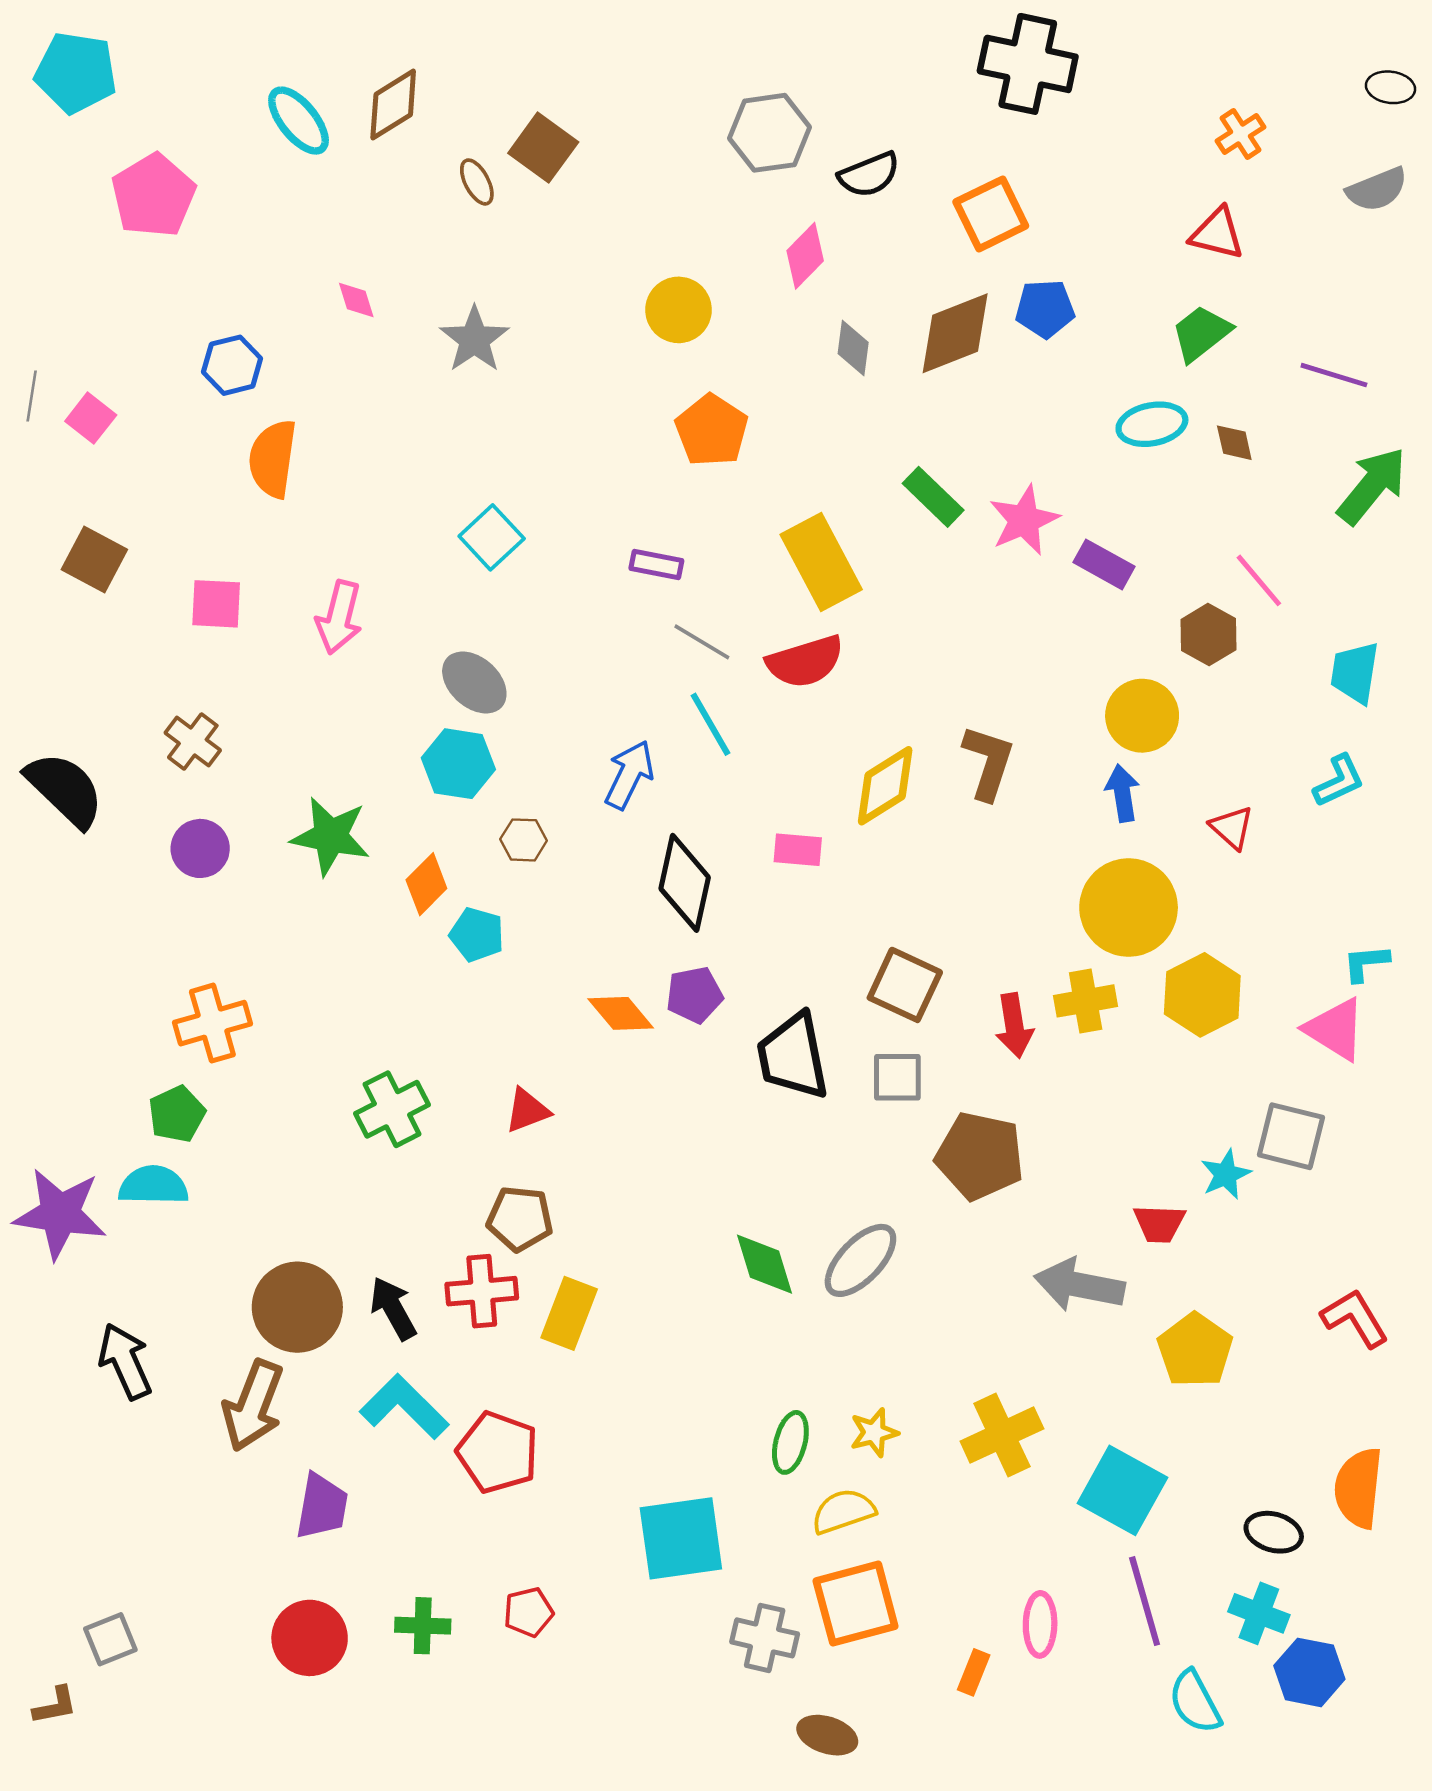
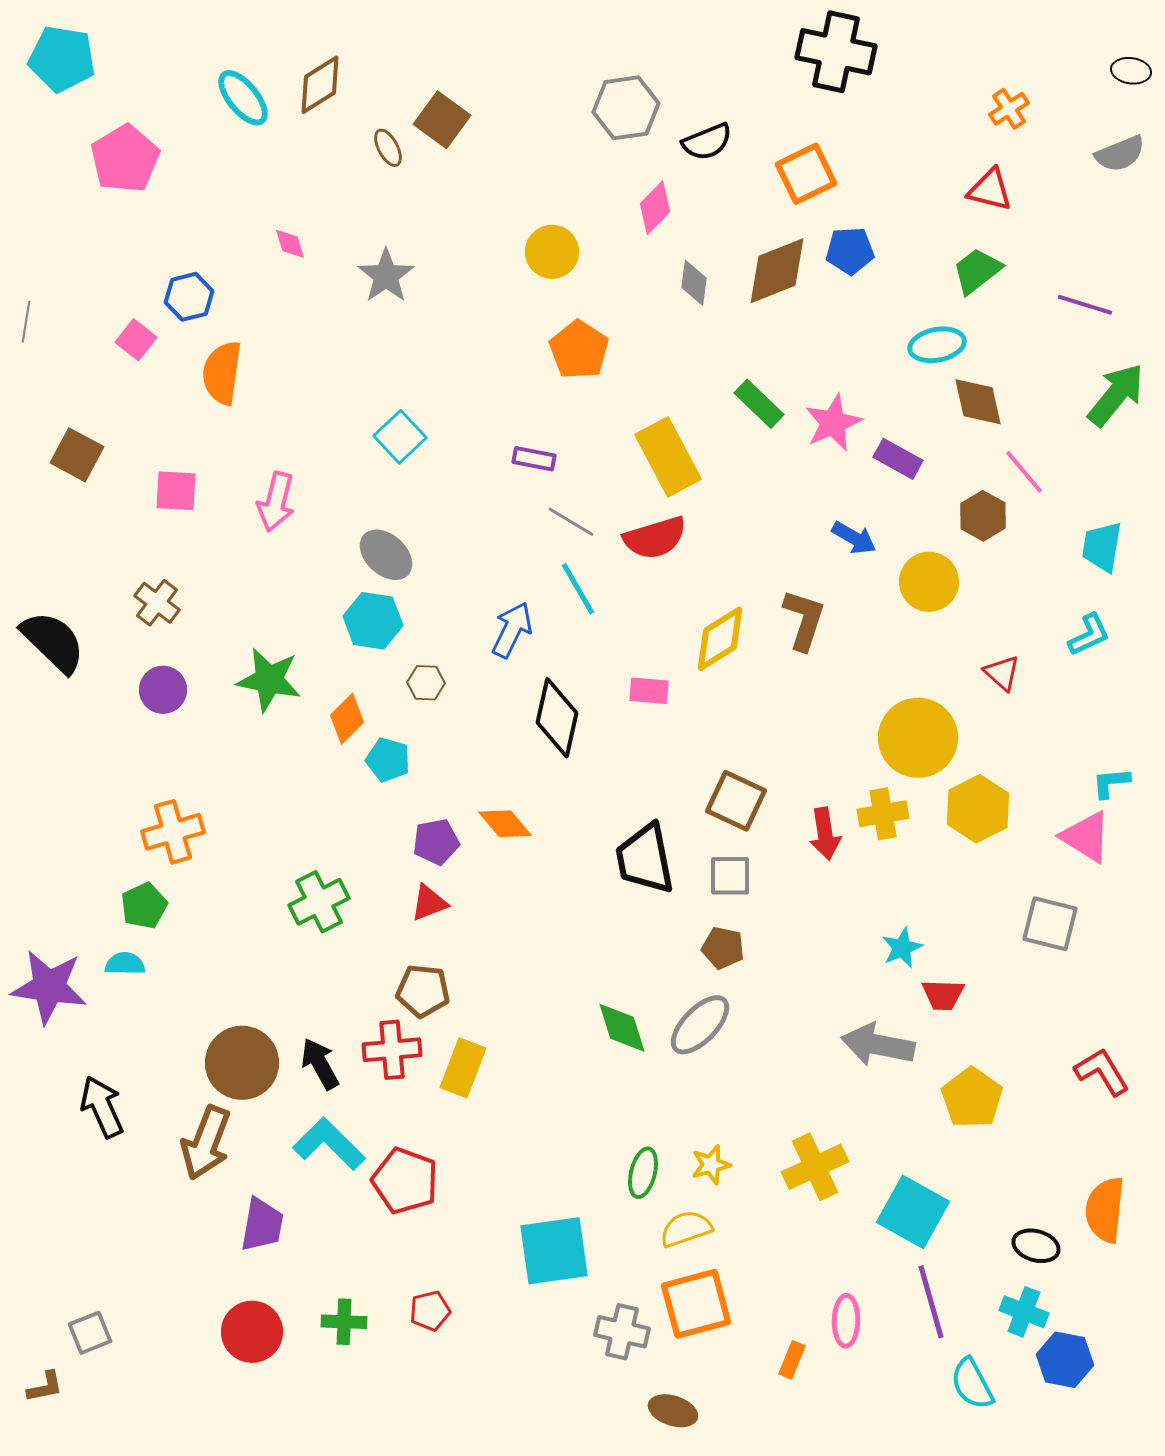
pink square: (91, 418) -> (136, 340), moved
brown diamond: (1234, 443) -> (978, 402), moved, size x1.6
blue arrow: (1122, 793) -> (854, 538), moved, turned 129
purple pentagon: (694, 995) -> (436, 842), moved
brown pentagon: (980, 1156) -> (723, 948), moved, size x0.6
cyan star: (1226, 1174) -> (902, 948), moved
cyan semicircle: (153, 1185) -> (125, 964), size x0.7

